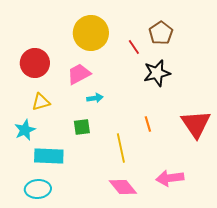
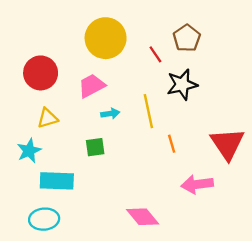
yellow line: (121, 148) -> (148, 111), moved
pink arrow: (170, 178) -> (197, 184), moved

